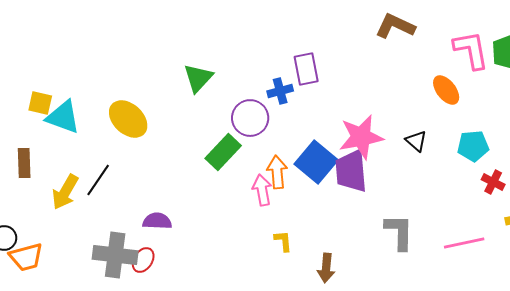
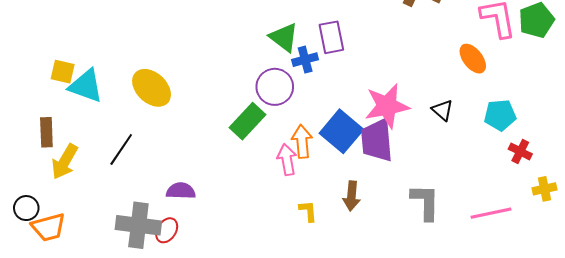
green triangle: (198, 78) -> (284, 37), moved, turned -36
yellow arrow: (65, 192) -> (65, 162), moved
brown arrow: (326, 268) -> (352, 196), moved

